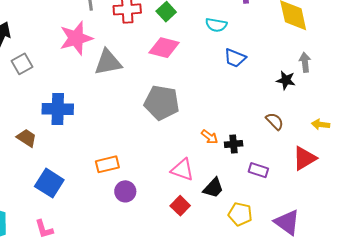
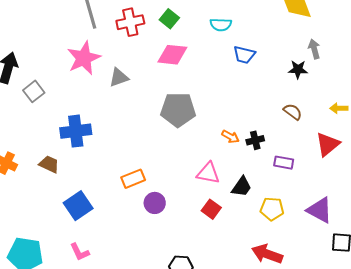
gray triangle: (108, 62) -> (119, 77), size x0.7
blue square: (49, 183) -> (78, 206), turned 32

